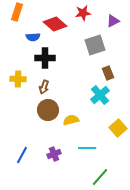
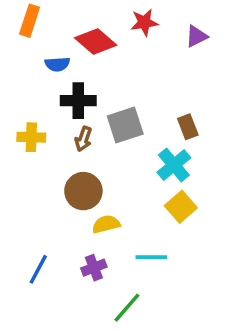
gray square: (95, 45) -> (125, 125), moved
brown arrow: (44, 87) -> (83, 139), moved
yellow semicircle: (71, 120) -> (106, 224), moved
yellow square: (118, 128) -> (181, 207), moved
green line: (100, 177) -> (127, 308), moved

